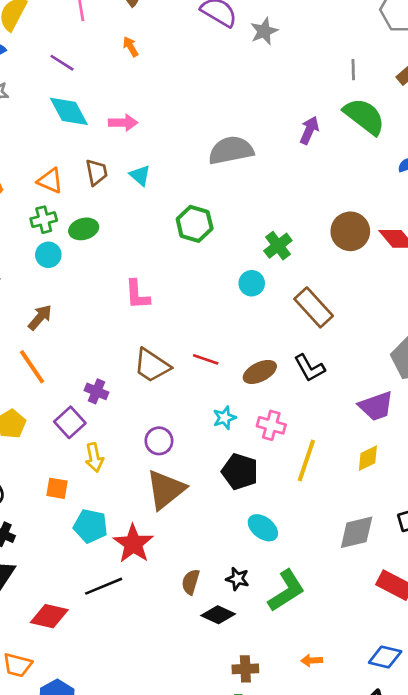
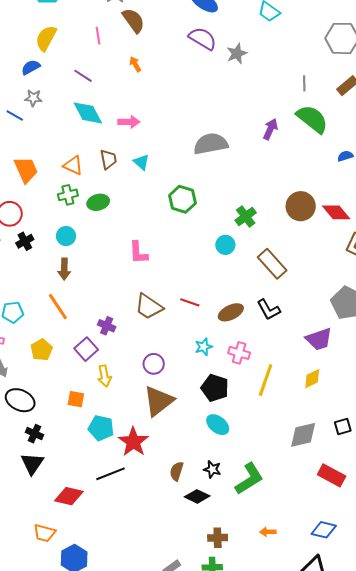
cyan circle: (48, 255) -> (66, 236), moved
brown arrow: (40, 317) -> (64, 269), turned 140
cyan ellipse: (263, 528) -> (218, 425), moved

